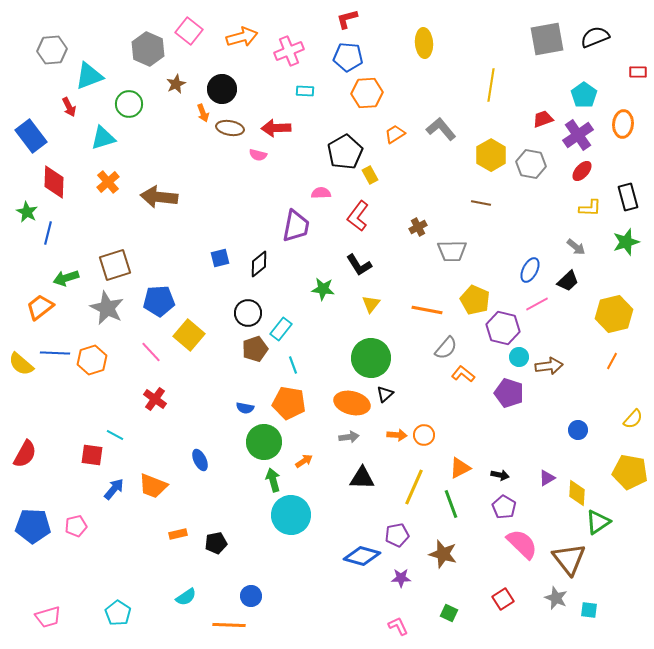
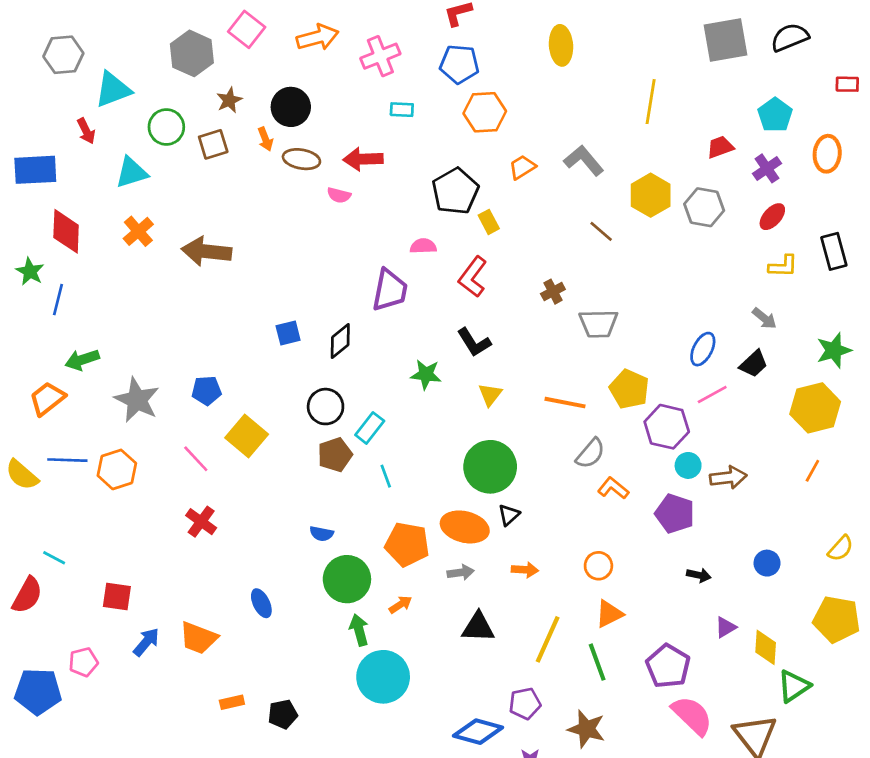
purple cross: (578, 135) -> (767, 168), size x0.7
blue rectangle: (31, 136) -> (35, 170), turned -56
brown line: (481, 203) -> (601, 231), moved, turned 30
green star: (626, 242) -> (834, 350), moved
brown square: (115, 265) -> (213, 144), moved, size x0.7
blue pentagon: (159, 301) -> (207, 391), size x0.7
orange pentagon: (289, 403) -> (407, 544), moved
cyan line: (115, 435) -> (54, 558), moved
orange circle: (424, 435) -> (598, 566), moved
black arrow: (500, 475) -> (699, 575), moved
purple pentagon: (504, 507) -> (668, 666), size x1.4
pink pentagon: (76, 526) -> (83, 662), moved

